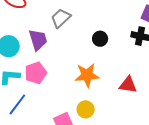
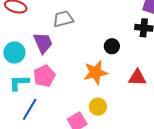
gray trapezoid: (61, 18) -> (63, 19), turned 35
black circle: (100, 39) -> (112, 46), moved

